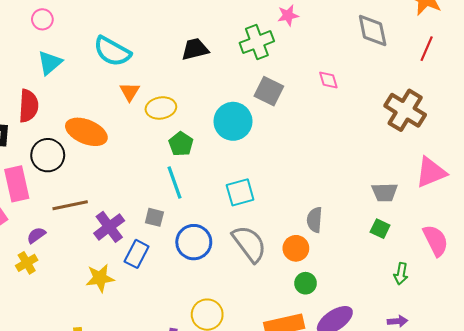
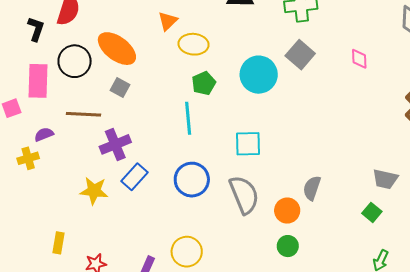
gray square: (154, 217) -> (120, 87), moved

